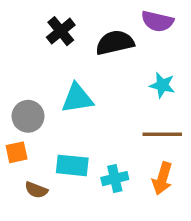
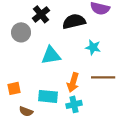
cyan star: (162, 85) -> (93, 47), moved
gray circle: (28, 116) -> (21, 32), moved
orange arrow: (162, 179) -> (73, 82), moved

